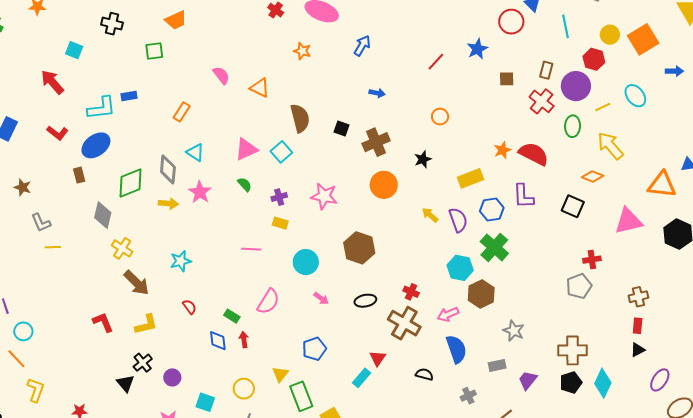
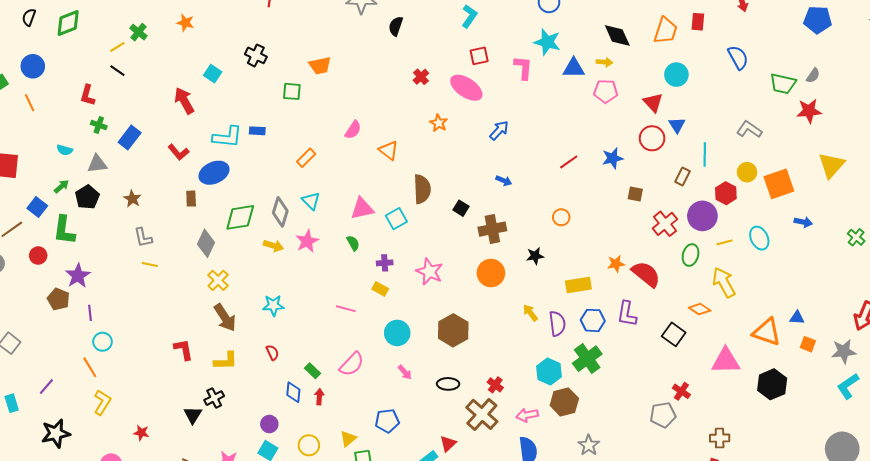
brown rectangle: (546, 70) -> (682, 176), moved
pink semicircle: (221, 75) -> (353, 130), turned 60
red cross: (592, 260) -> (681, 391), turned 30
purple circle: (172, 377) -> (269, 424), moved

